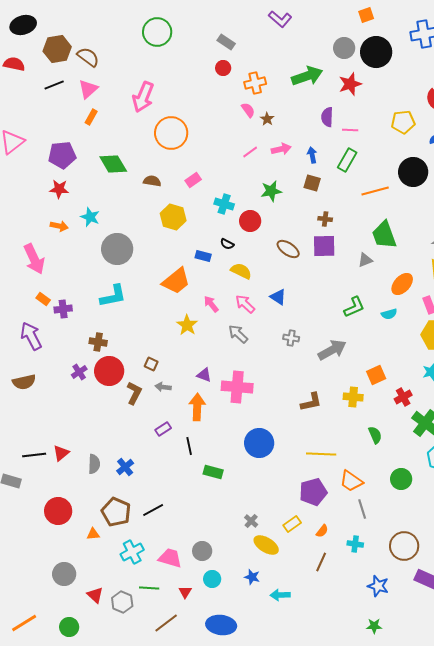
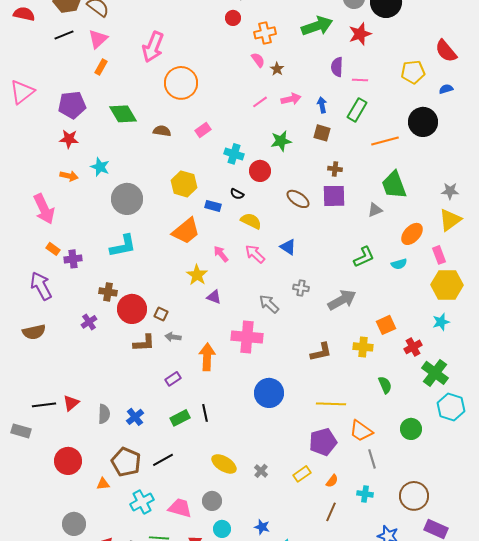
yellow hexagon: (173, 217) -> (184, 184), moved
gray arrow: (238, 334) -> (269, 304), moved
red circle: (109, 371) -> (132, 309), moved
purple triangle: (204, 375) -> (214, 297), moved
brown L-shape: (134, 393) -> (144, 343), turned 60
black line: (189, 446) -> (205, 413), moved
green rectangle: (213, 472) -> (180, 418), moved, turned -42
yellow ellipse: (266, 545) -> (224, 464), moved

